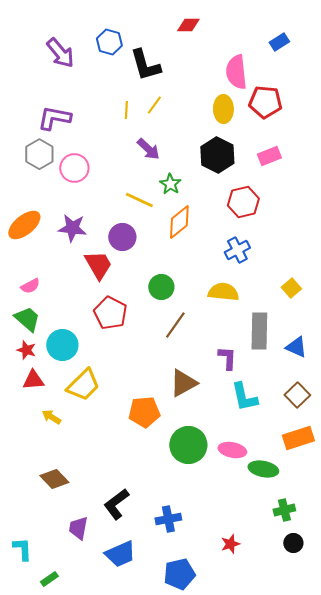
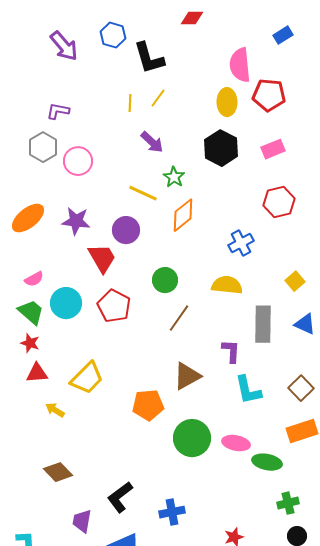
purple L-shape: (54, 118) -> (58, 111), size x0.7
red hexagon: (243, 202) -> (279, 202), moved
cyan circle: (62, 345) -> (66, 303), moved
blue triangle: (296, 347) -> (305, 324), moved

